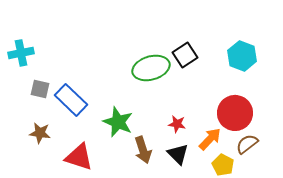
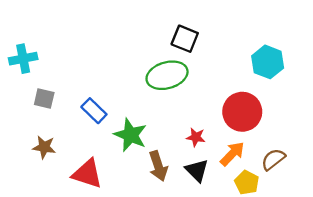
black square: (185, 55) -> (185, 39), moved, turned -35
blue rectangle: (71, 100) -> (94, 111), moved, size x0.7
red circle: (235, 113) -> (242, 112), moved

